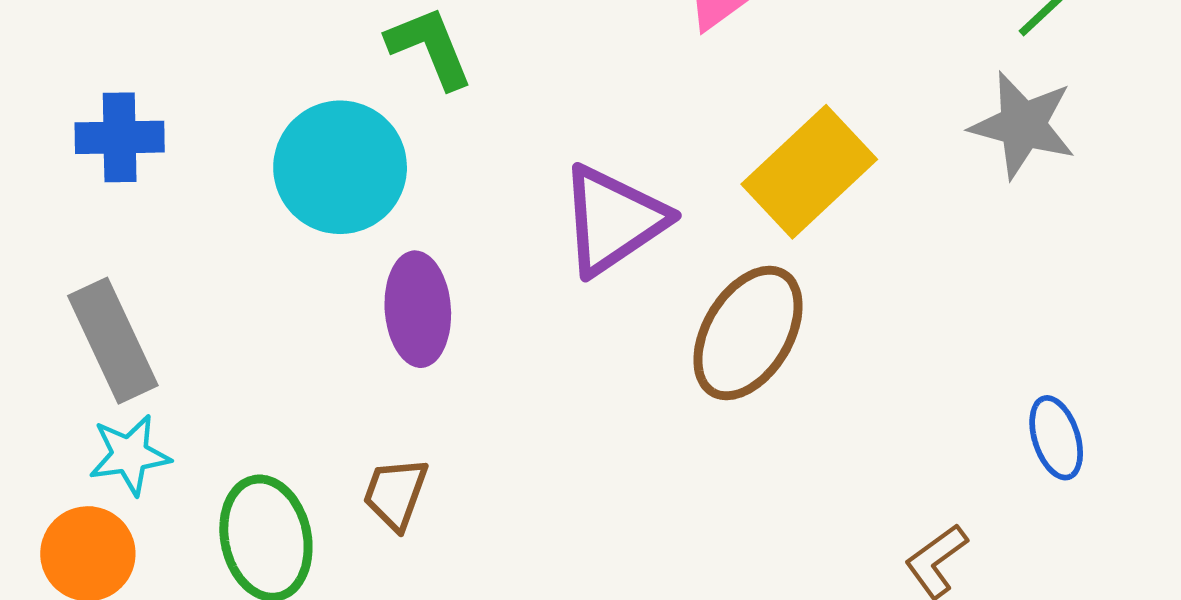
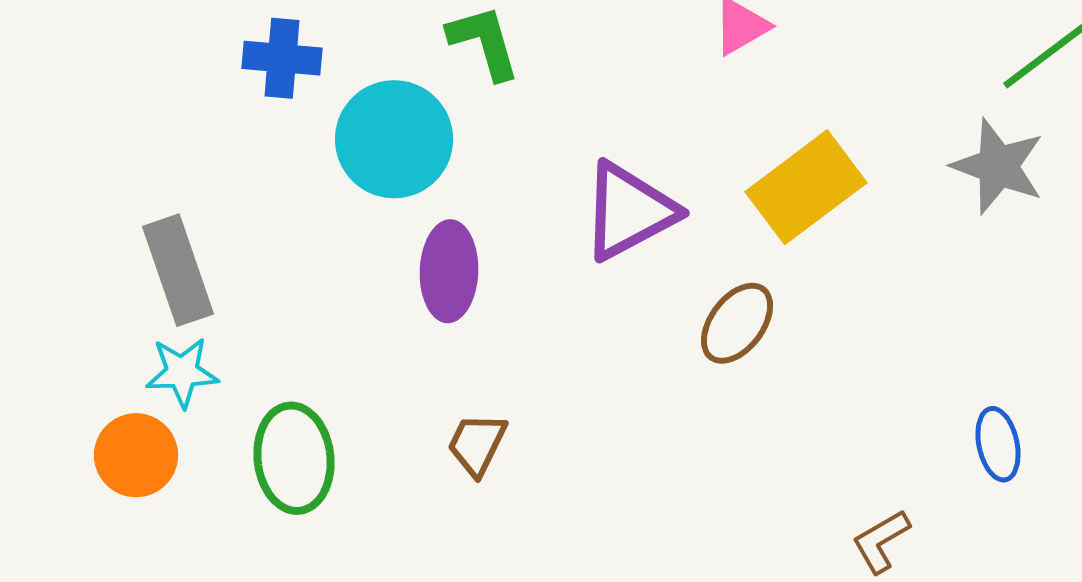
blue cross: (120, 137) -> (282, 58), moved
brown ellipse: (748, 333) -> (737, 323), size x0.7
brown trapezoid: (395, 494) -> (477, 444), moved

